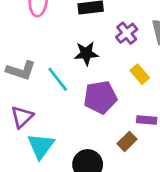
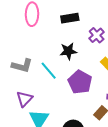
purple pentagon: (100, 97) -> (80, 82), turned -30

